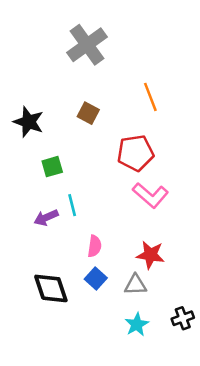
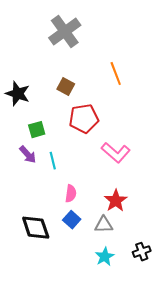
red pentagon: (136, 153) -> (84, 119), moved
purple arrow: (46, 218) -> (28, 155), moved, turned -108
red star: (150, 255) -> (116, 201), turned 30

